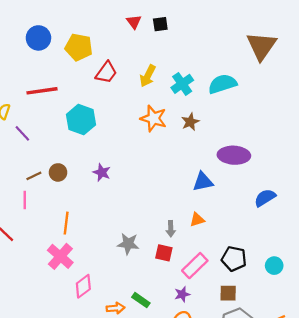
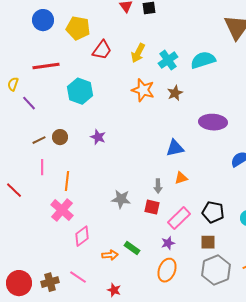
blue triangle: (203, 182) -> (175, 148), moved
pink line: (25, 200) -> (42, 167), moved

